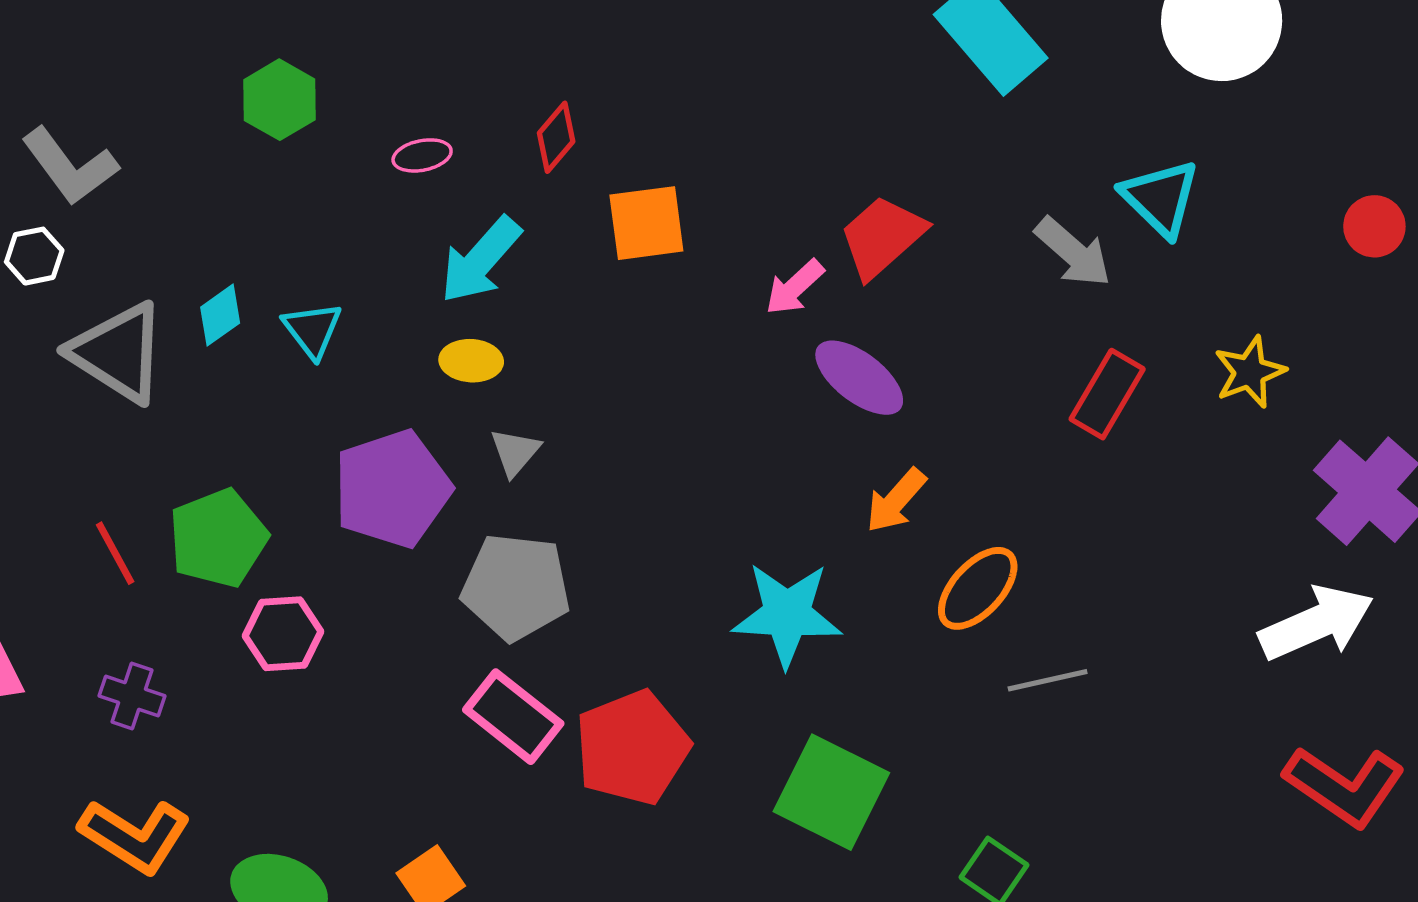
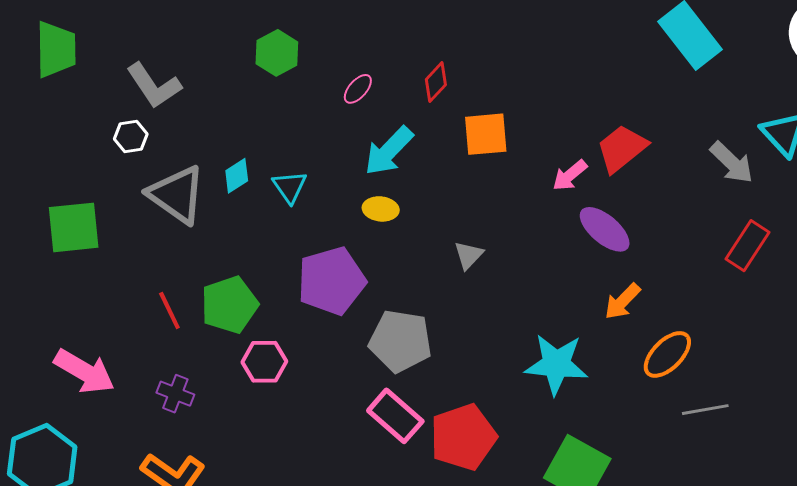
pink ellipse: (422, 155) -> (358, 89), turned -40
gray triangle: (515, 452) -> (469, 255), moved

